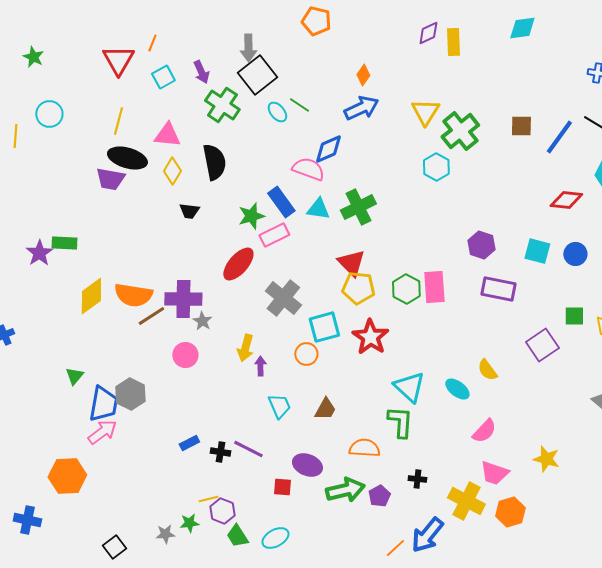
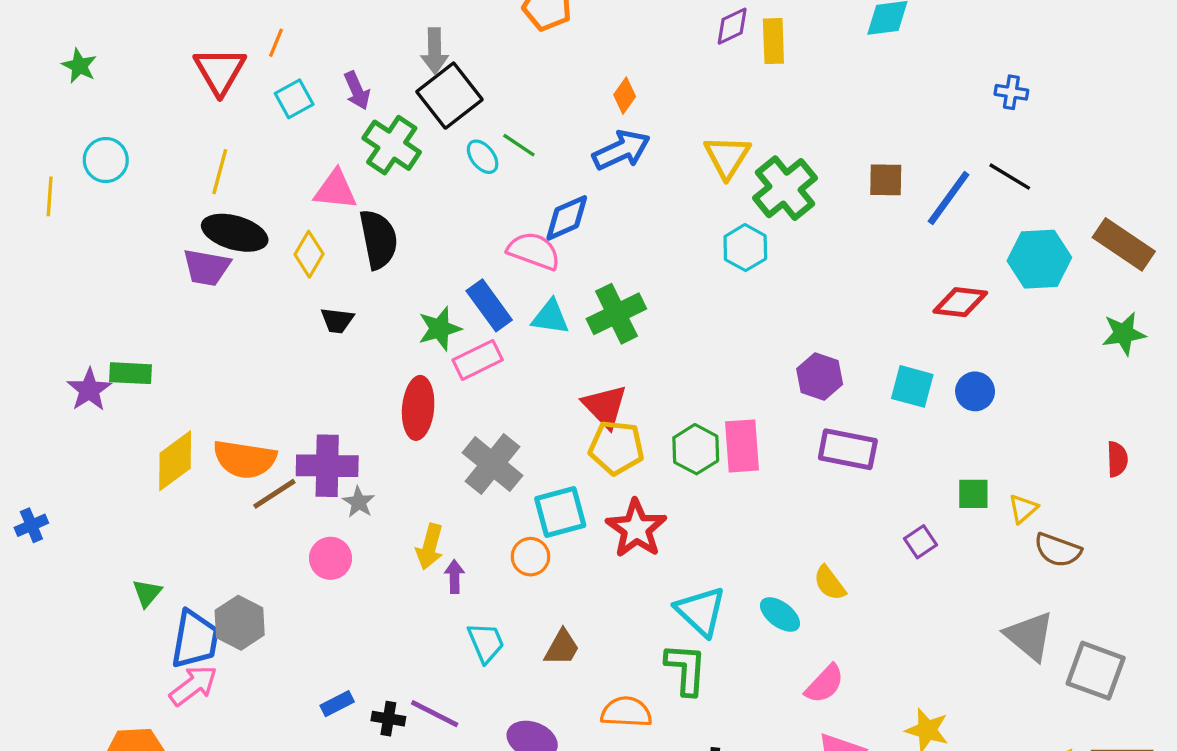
pink triangle: (167, 135) -> (335, 190), moved
red ellipse: (238, 264) -> (418, 408), turned -36
purple square: (542, 345) -> (920, 542), size x0.6

